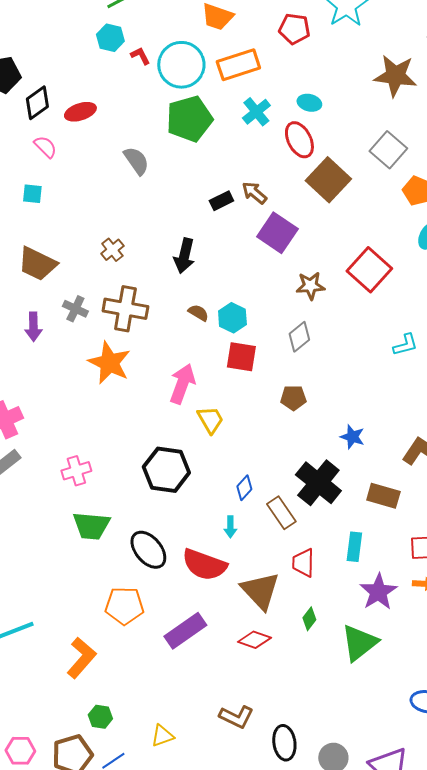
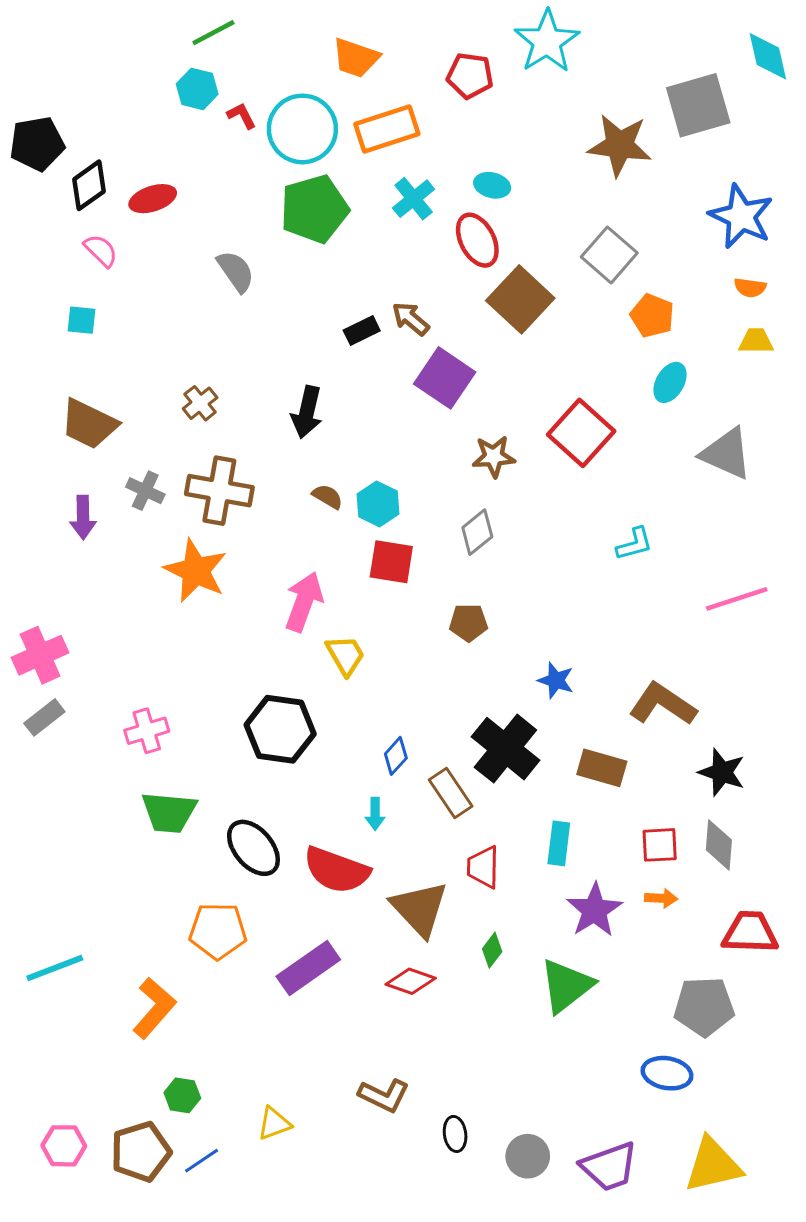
black ellipse: (284, 743) -> (455, 1134), size x0.7

